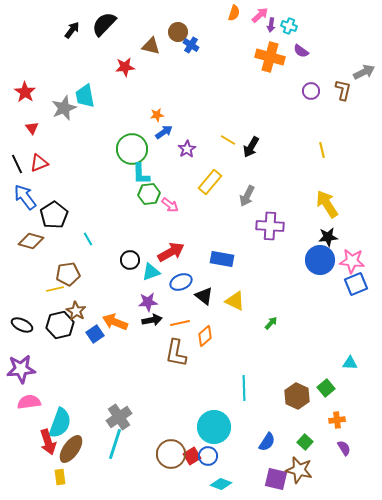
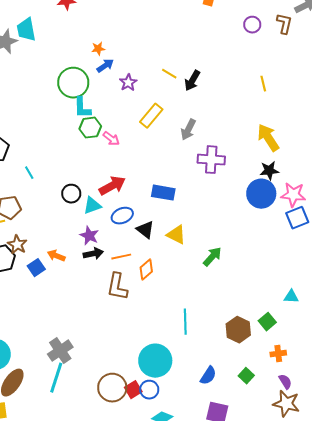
purple star: (148, 302) -> (89, 236), turned 30
orange arrow: (115, 322) -> (56, 256), size x0.7
green arrow: (271, 323) -> (212, 257), size x1.5
brown star: (299, 470) -> (286, 404), moved

